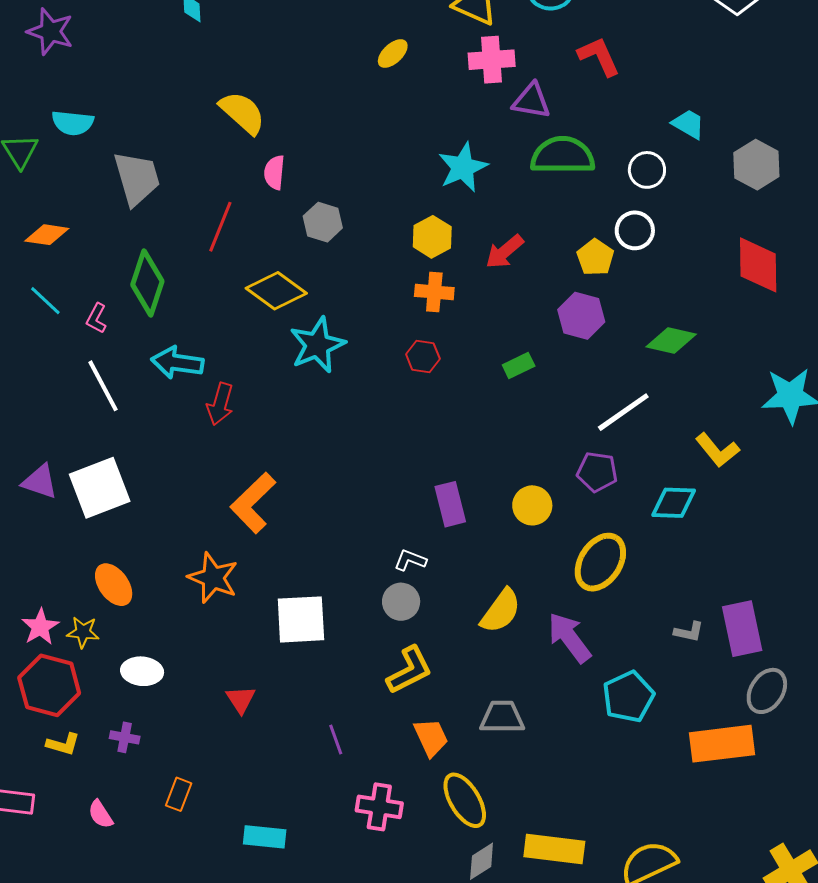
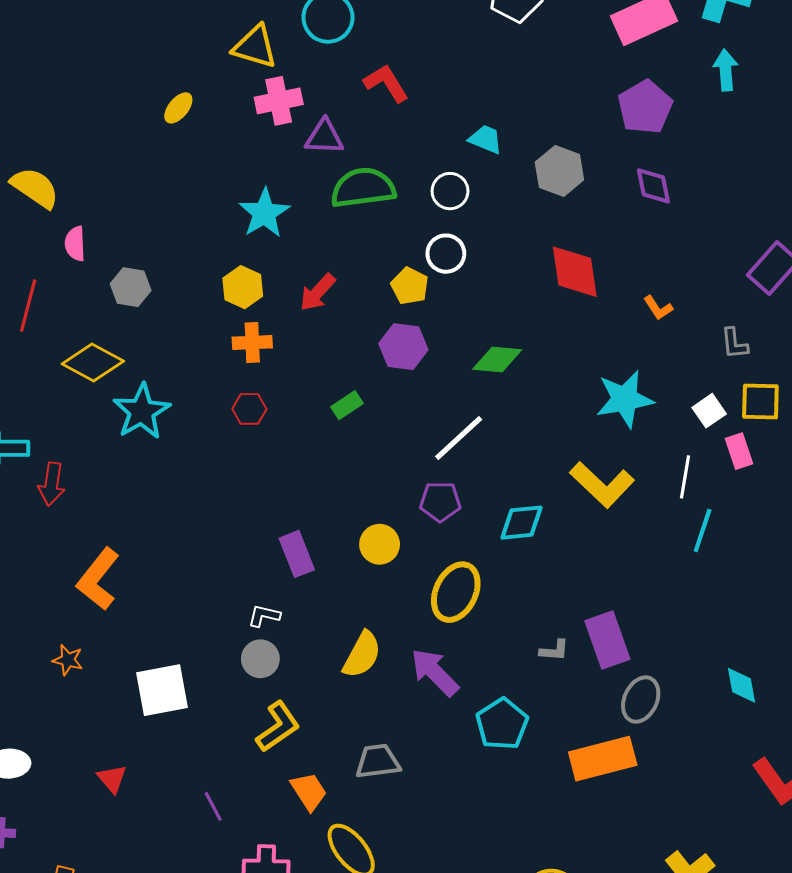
yellow L-shape: (717, 450) -> (602, 485), moved, size x1.4
orange star: (213, 578) -> (68, 660), size x0.6

